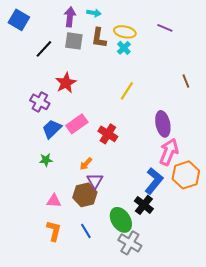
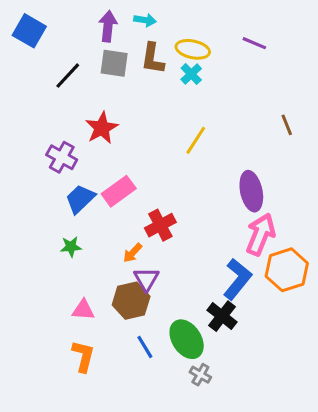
red cross: (108, 134) -> (160, 225), moved, turned 30
blue line: (86, 231) -> (145, 347), moved
gray cross: (130, 243) -> (200, 375), size x0.6

